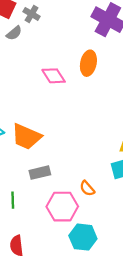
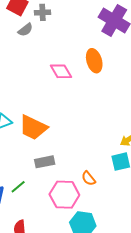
gray cross: (32, 14) -> (43, 12), turned -35
orange ellipse: (88, 63) -> (94, 61), turned -30
green line: (13, 200) -> (18, 187), turned 49

